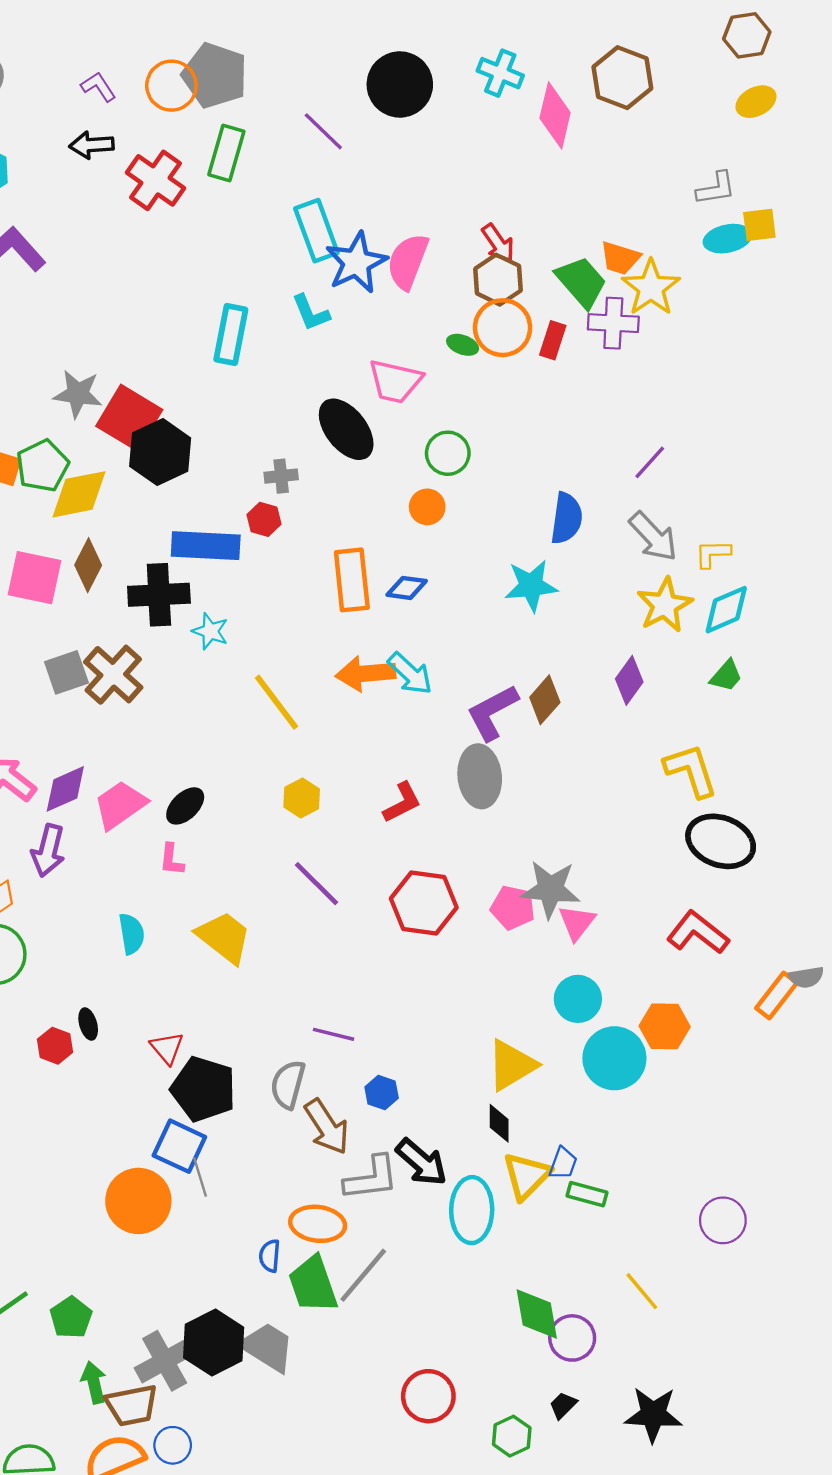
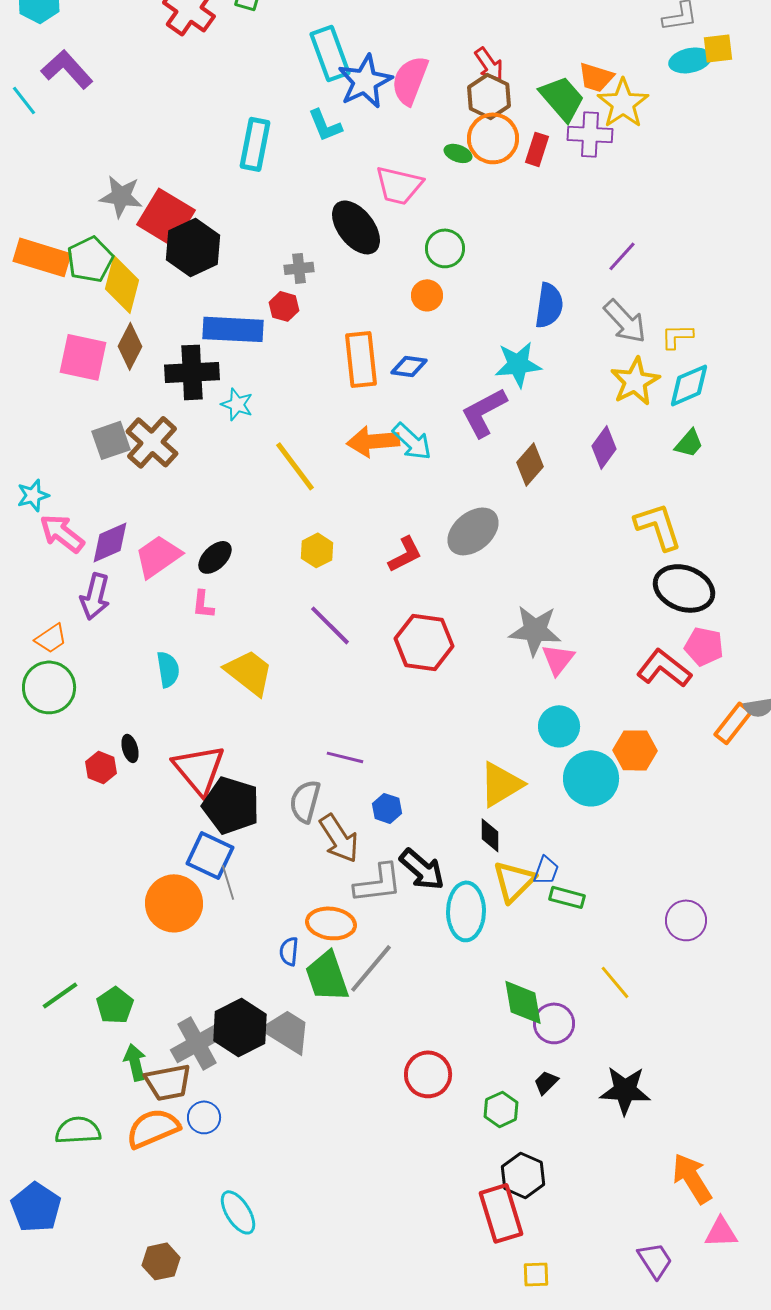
yellow diamond: (79, 494) -> (122, 284), turned -64
purple L-shape: (492, 712) -> (484, 412), moved
gray ellipse: (480, 776) -> (473, 531), turned 56
pink pentagon: (513, 908) -> (704, 646), moved
red triangle: (167, 1048) -> (199, 769), size x1.8

